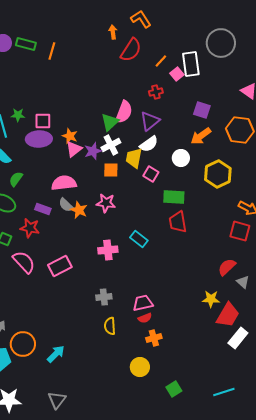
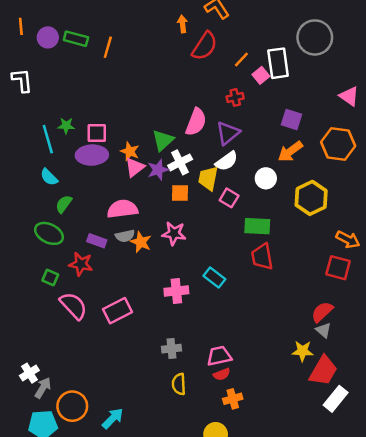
green triangle: (110, 122) -> (163, 140), moved
gray semicircle: (66, 205) -> (125, 236), turned -56
gray triangle: (243, 282) -> (323, 330), moved

